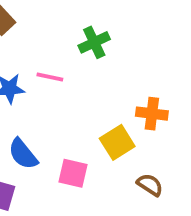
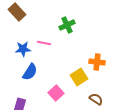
blue semicircle: (23, 154) -> (30, 72), moved, turned -108
pink square: (73, 173) -> (56, 93), turned 35

